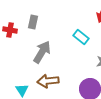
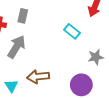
gray arrow: (42, 52) -> (16, 47), moved

